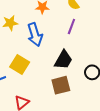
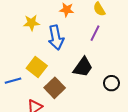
brown square: (61, 85) -> (55, 88), moved, turned -36

